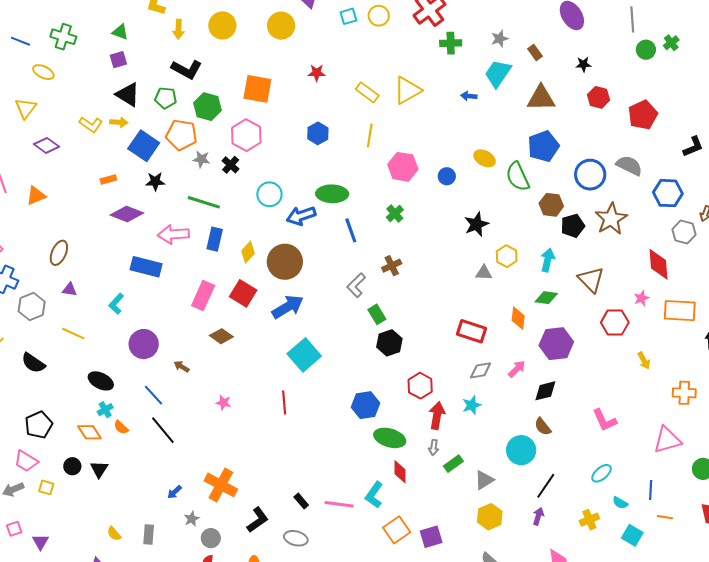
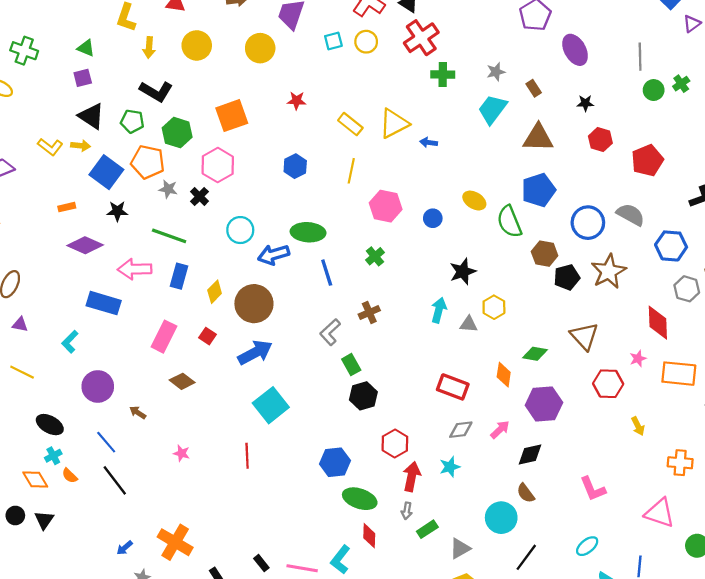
orange square: (257, 89) -> (232, 116), turned -32
blue arrow: (469, 96) -> (429, 142), moved
cyan arrow: (548, 260) -> (439, 310), moved
red square: (243, 293) -> (208, 336), size x0.6
pink triangle: (667, 440) -> (660, 513), turned 32

